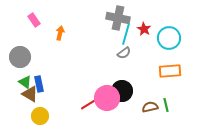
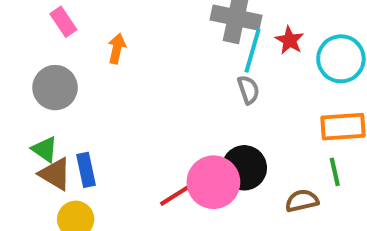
gray semicircle: (124, 53) -> (248, 90), turned -72
gray circle: (20, 57) -> (55, 88), moved
blue rectangle: (39, 84) -> (86, 170), moved
green line: (166, 105) -> (335, 172), moved

